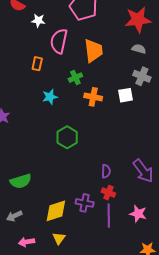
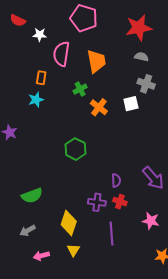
cyan star: (50, 97) -> (36, 100), moved
orange cross: (93, 97) -> (99, 107), turned 30
purple cross: (85, 203) -> (97, 202), moved
yellow diamond: (56, 211) -> (69, 223), turned -50
purple line: (109, 216) -> (112, 233), moved

